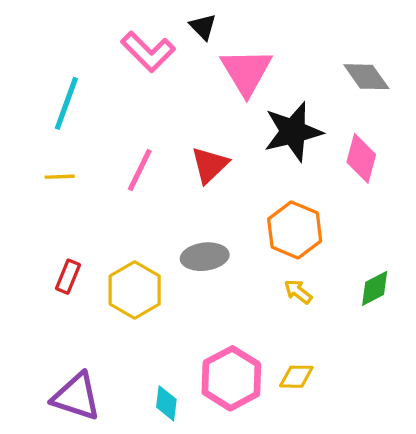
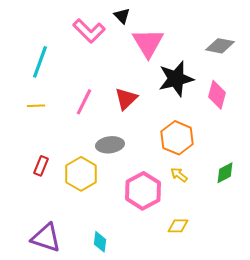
gray diamond: (366, 77) -> (220, 46), turned -44
gray ellipse: (205, 257) -> (110, 145), moved
pink hexagon: (231, 378) -> (143, 191), moved

